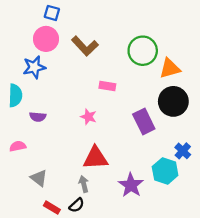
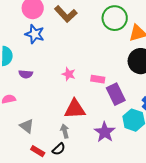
blue star: (34, 67) -> (35, 34), moved, turned 30
pink rectangle: (107, 86) -> (98, 79), moved
purple rectangle: (144, 121) -> (116, 94), moved

